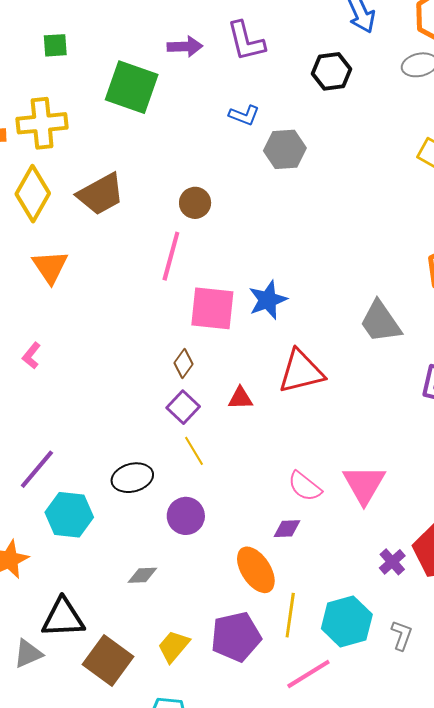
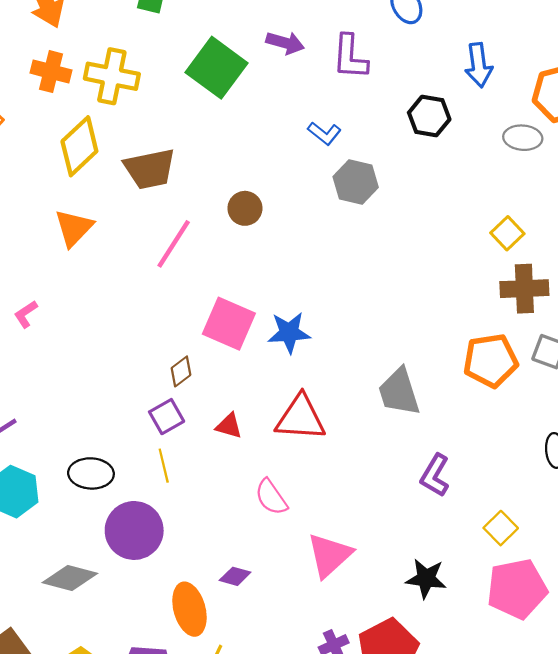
pink line: (171, 256) -> (174, 244), moved
pink semicircle: (305, 486) -> (271, 497), moved
purple circle: (186, 516) -> (134, 530), size x1.4
gray diamond: (142, 575) -> (70, 578), size x1.6

